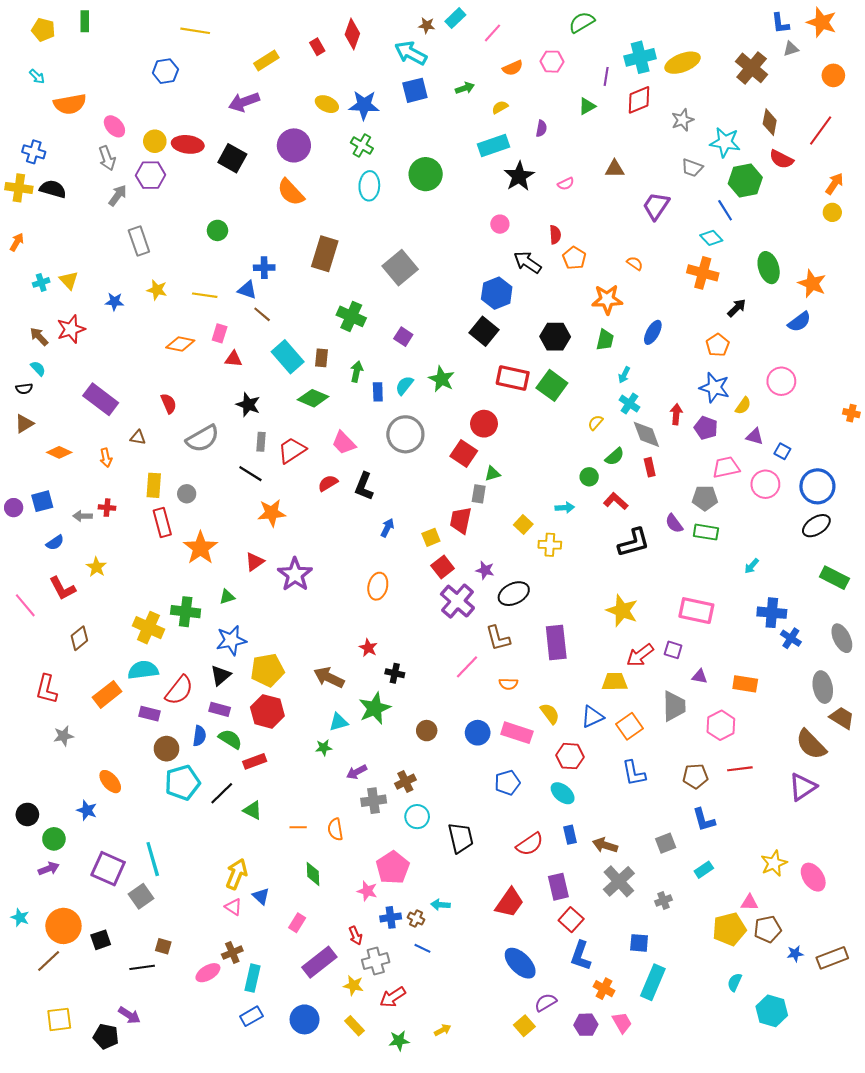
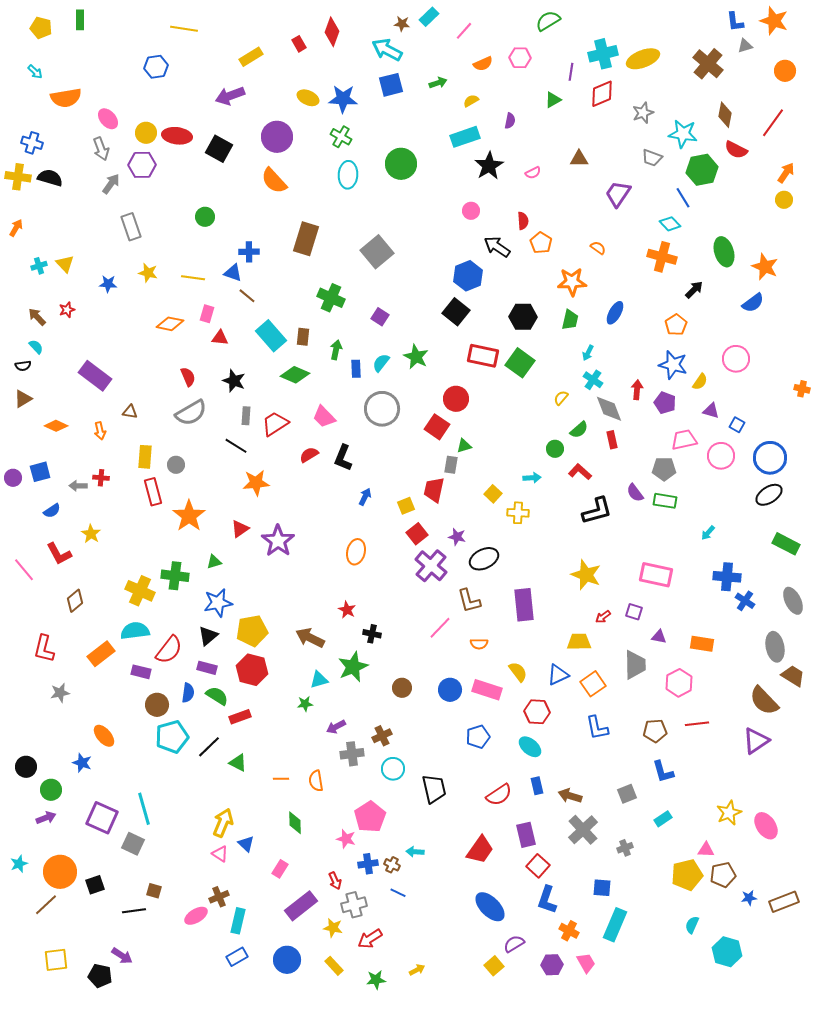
red star: (71, 329) -> (67, 310), size x0.6
red semicircle: (169, 404) -> (188, 377), moved
red arrow: (640, 655) -> (603, 617), size x0.6
gray square: (141, 896) -> (133, 844), turned -30
cyan star: (20, 917) -> (19, 864), turned 30

